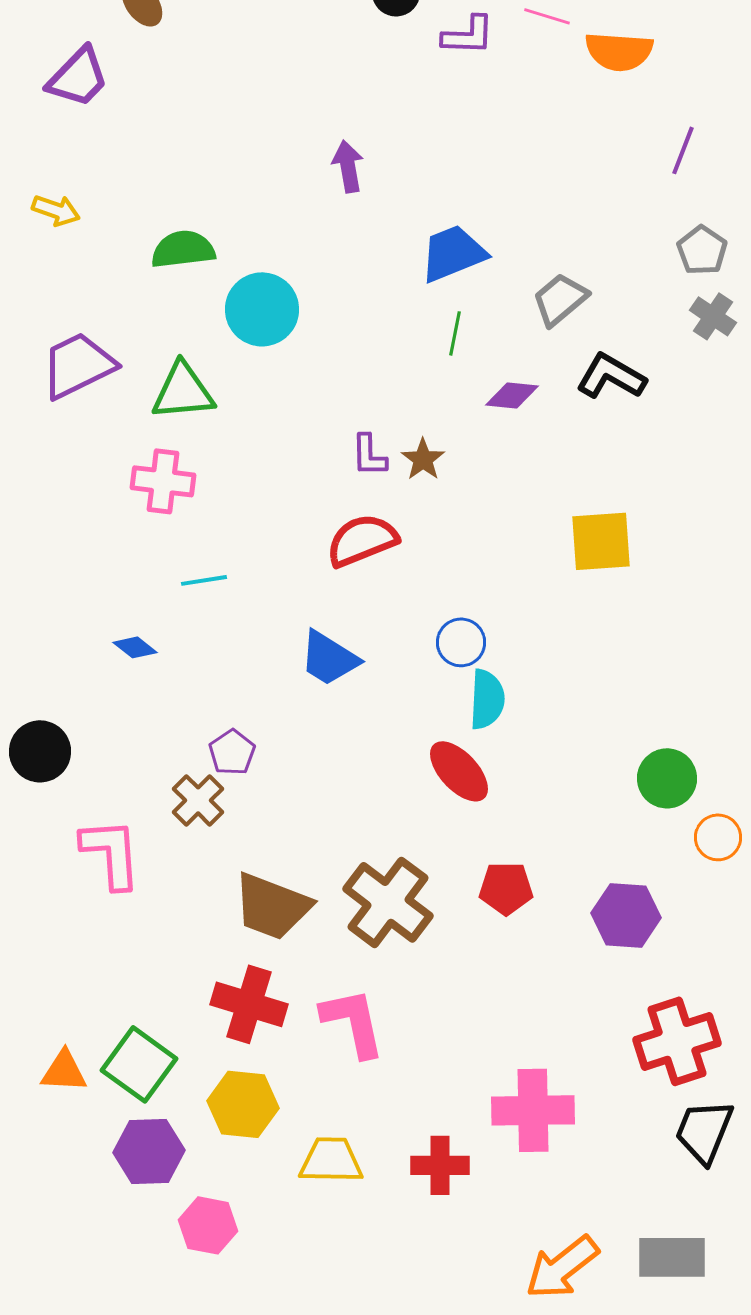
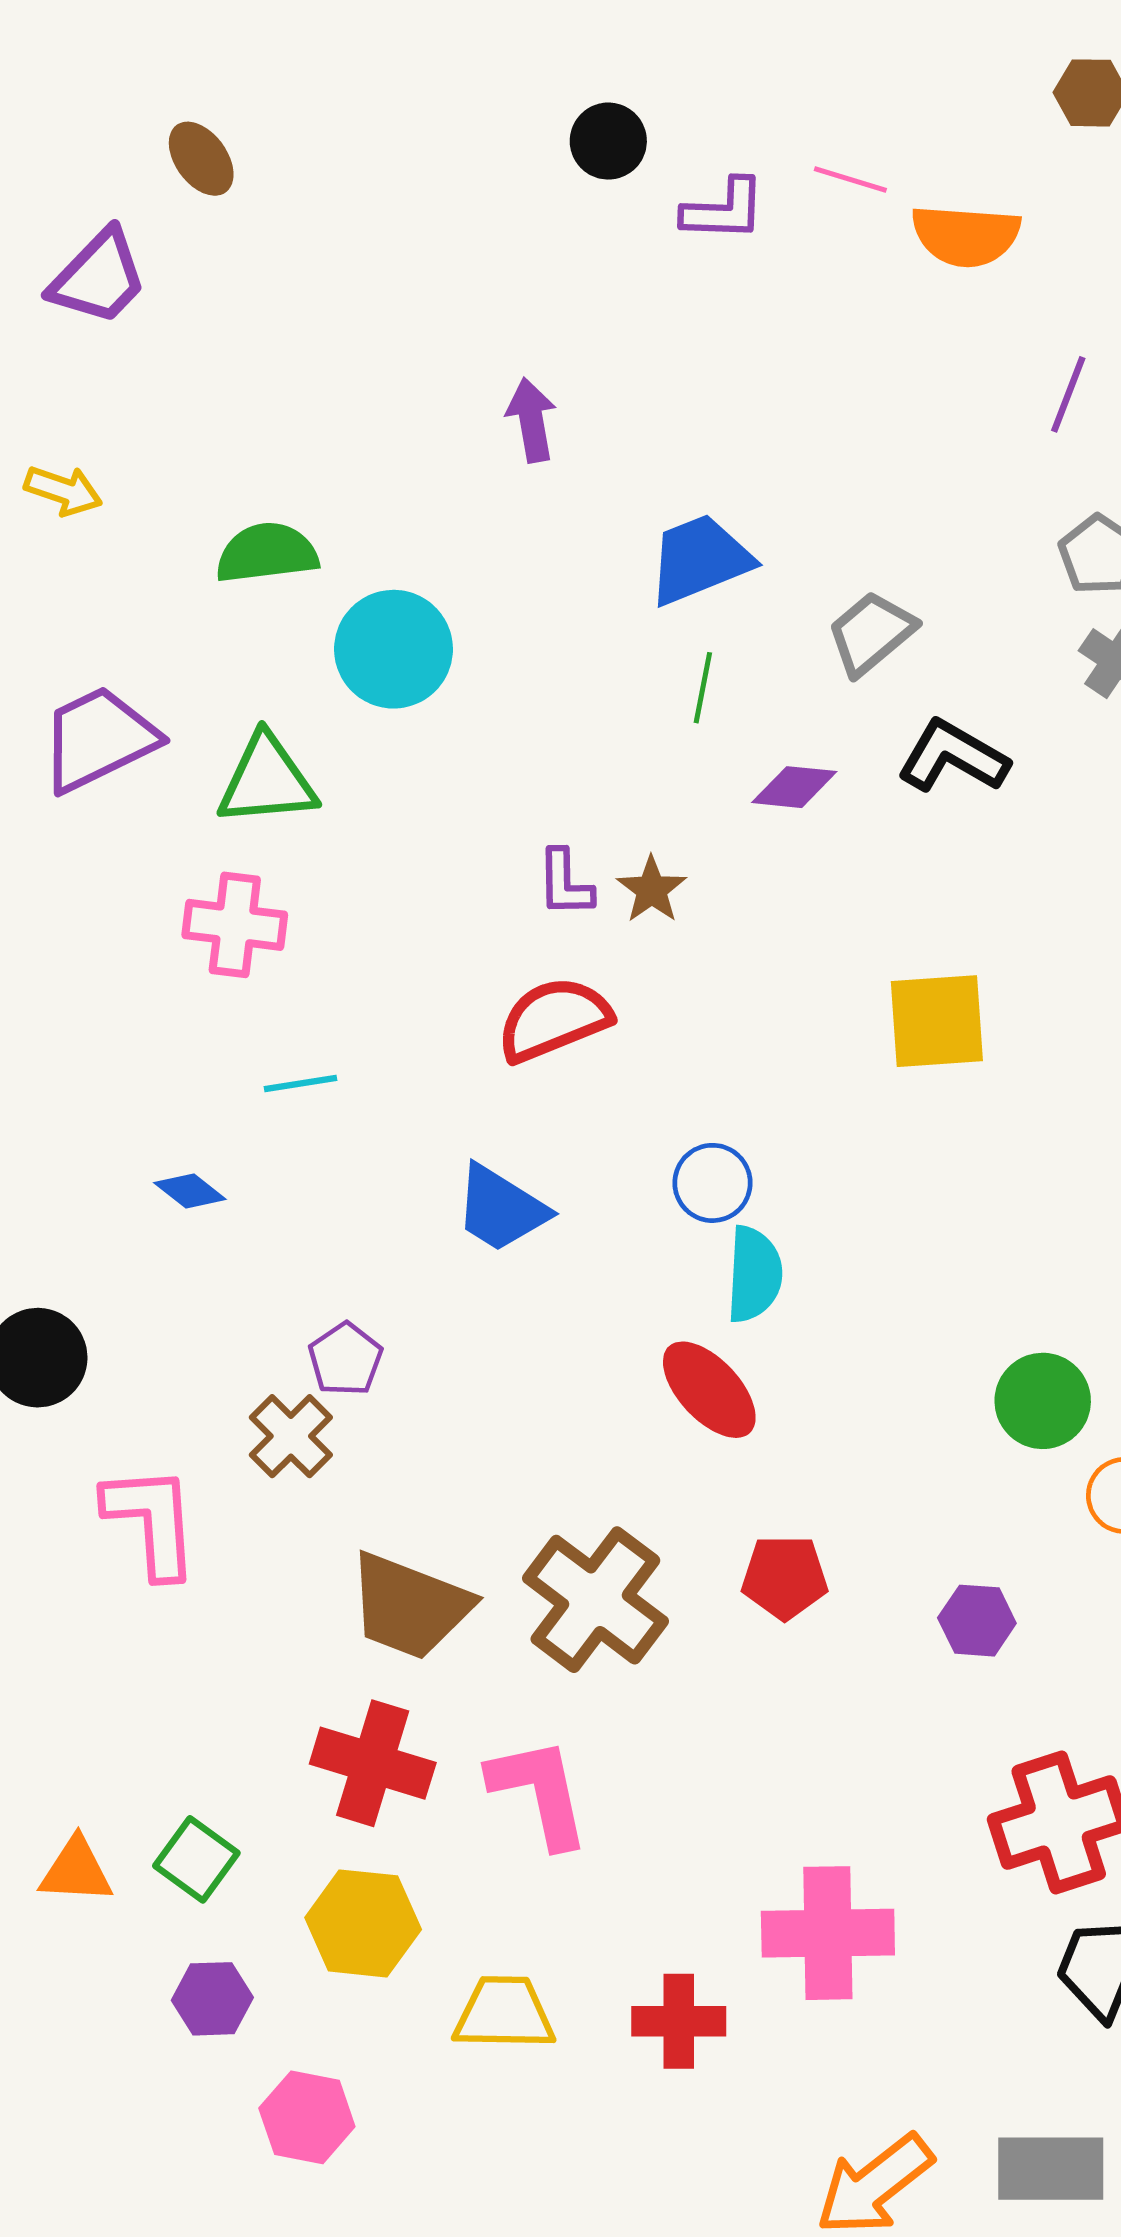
purple hexagon: (626, 915) -> (977, 1621), size x0.7
green square: (139, 1064) -> (196, 1859), size x0.7
purple hexagon: (149, 1151) -> (212, 1999), size x0.7

